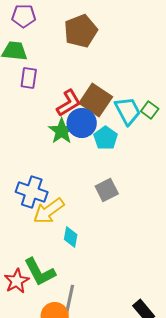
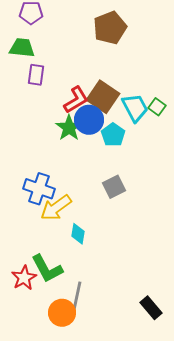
brown pentagon: (81, 31) -> (110, 28), moved

